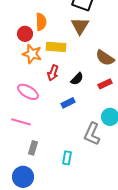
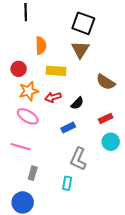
red circle: (25, 34) -> (19, 69), moved
orange star: (32, 54) -> (29, 91), moved, turned -30
red arrow: (53, 73) -> (53, 97), turned 56
red rectangle: (105, 84) -> (106, 118), moved
gray L-shape: (92, 134) -> (78, 159), moved

